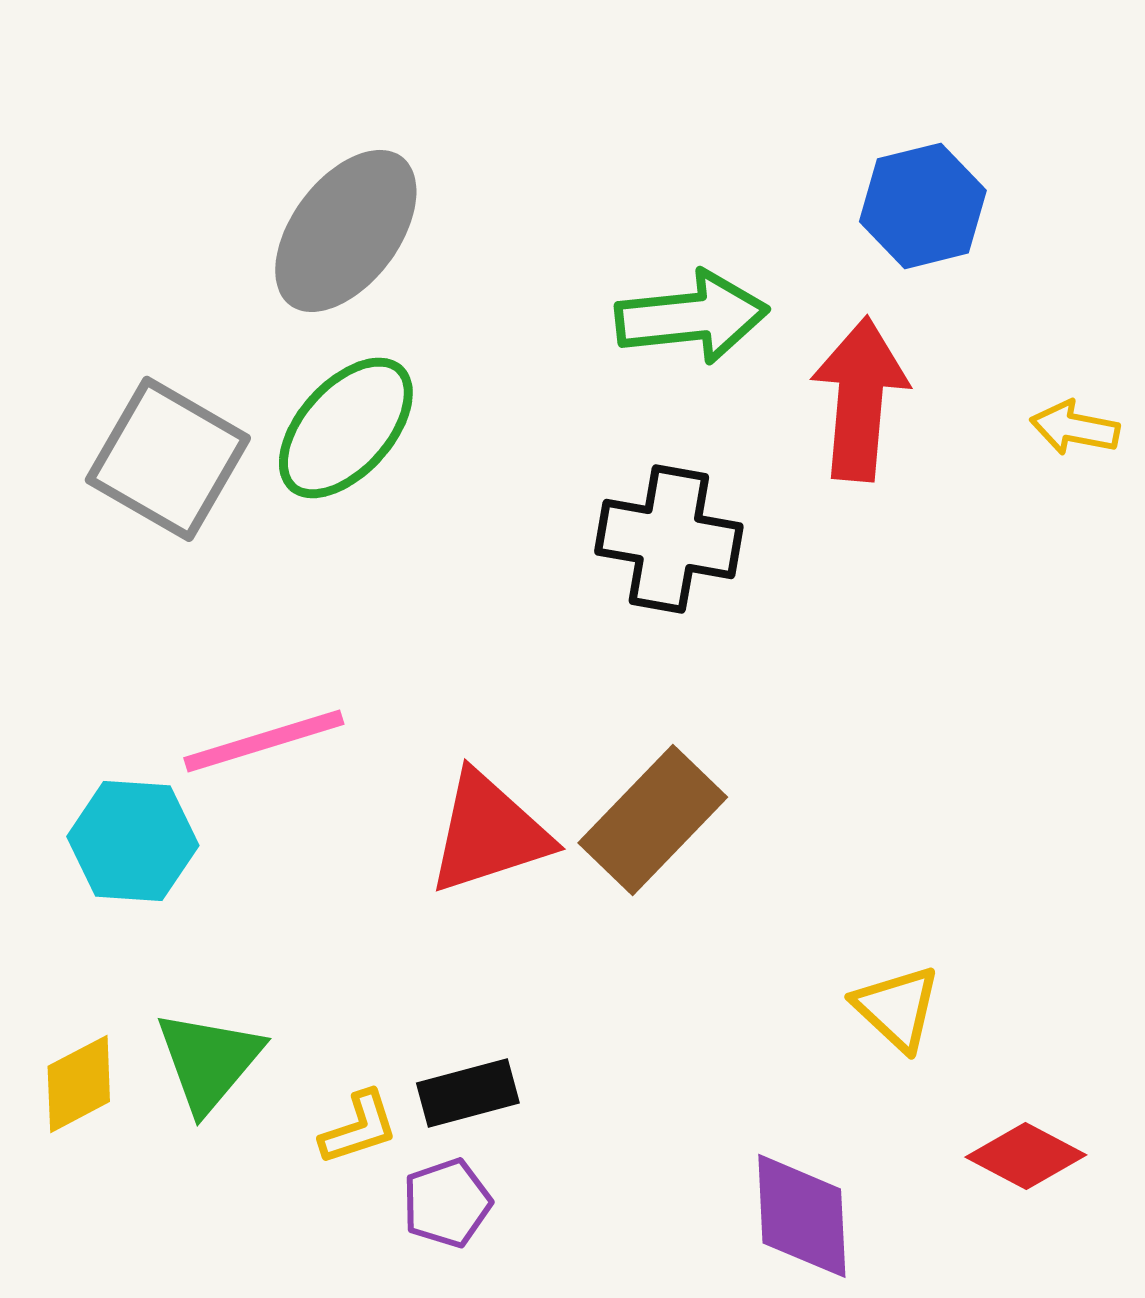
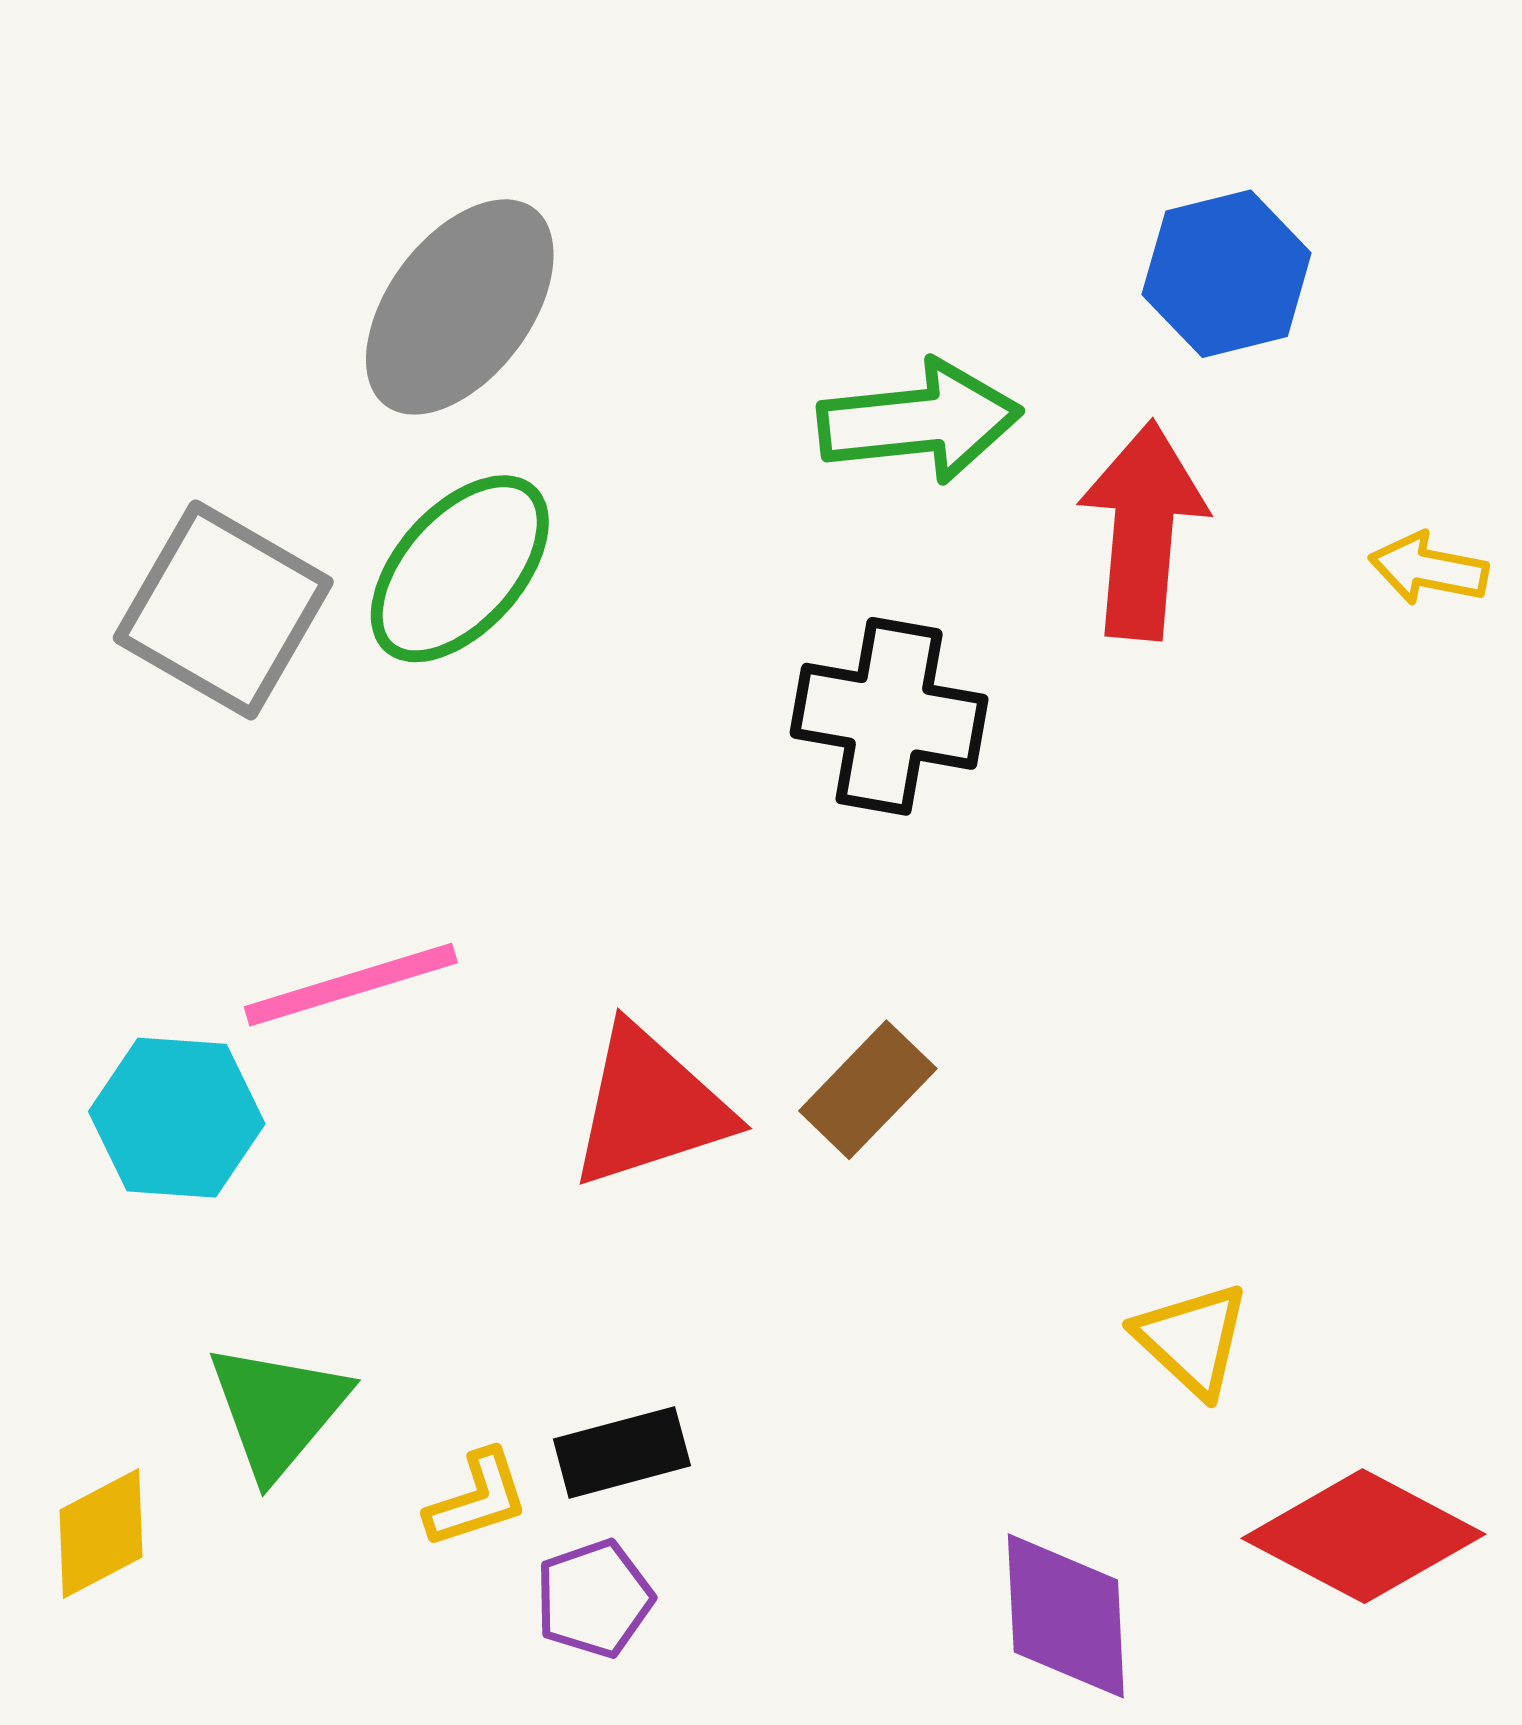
brown rectangle: (653, 820) -> (868, 1090), size x0.7
yellow diamond: (79, 1084) -> (101, 1534), moved
red diamond: (1026, 1156) -> (1363, 1536), size x1.5

